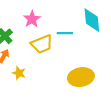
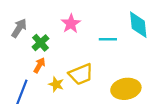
yellow trapezoid: (42, 44) -> (81, 74), moved

